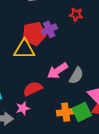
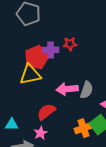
red star: (76, 15) -> (70, 44), moved
purple cross: (49, 29) -> (51, 50), turned 35
pink arrow: (57, 71) -> (67, 89), turned 40

